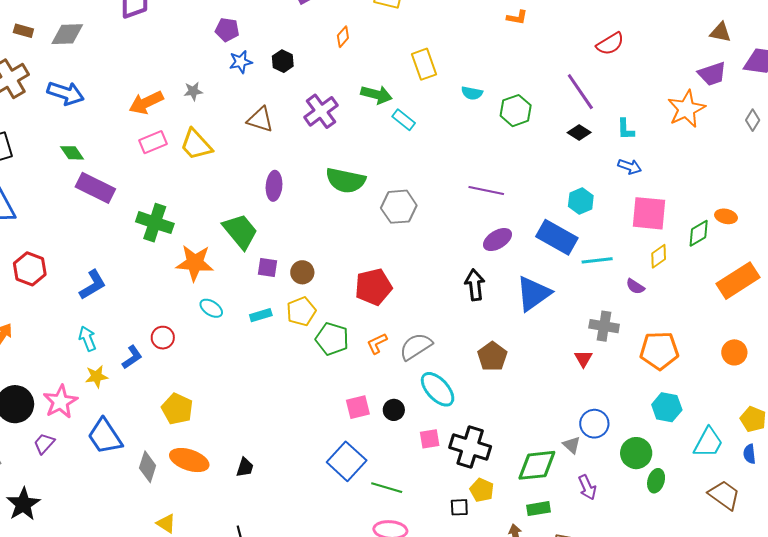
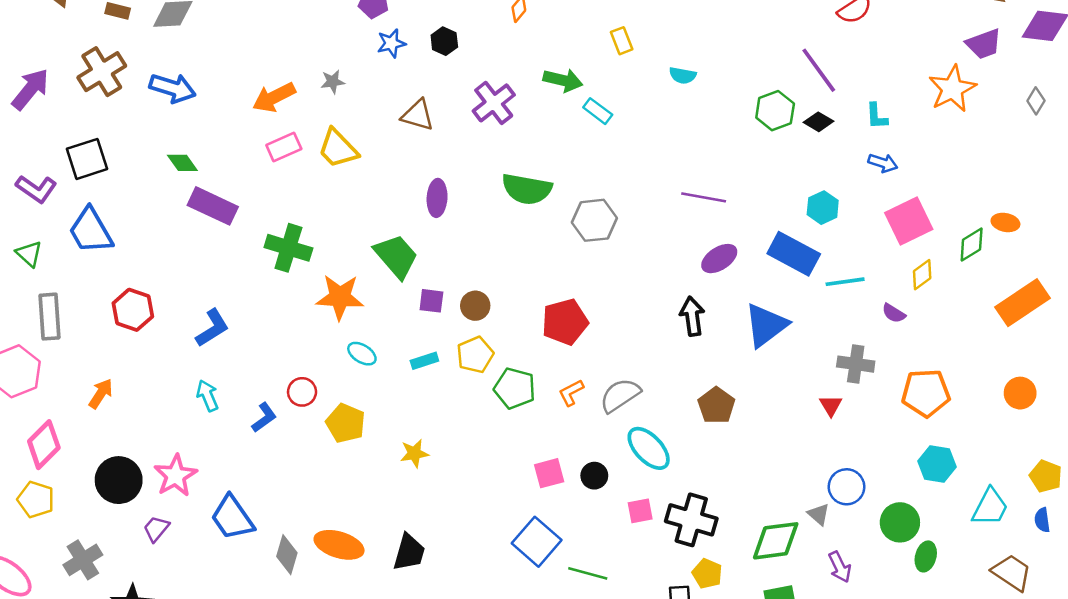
yellow rectangle: (424, 64) -> (622, 41), size x0.7
green hexagon: (516, 111) -> (775, 111), moved
pink square: (649, 213) -> (909, 221), turned -30
yellow star: (97, 376) -> (414, 453), moved
yellow pentagon: (177, 409) -> (346, 423), moved
black trapezoid: (245, 467) -> (409, 552), size x1.5

